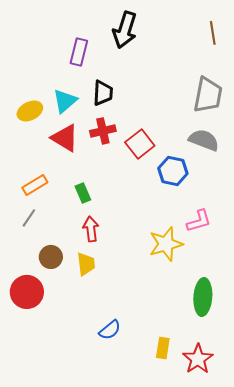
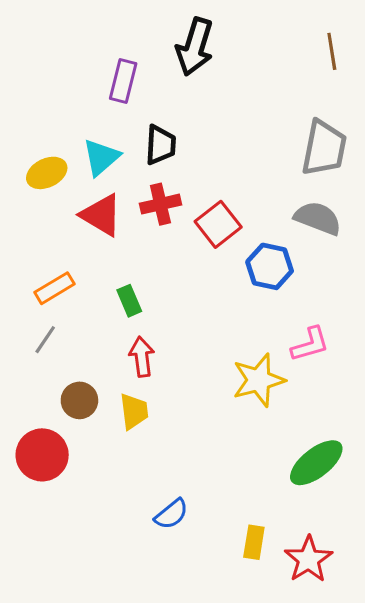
green ellipse: (203, 297) -> (316, 463), turned 48

